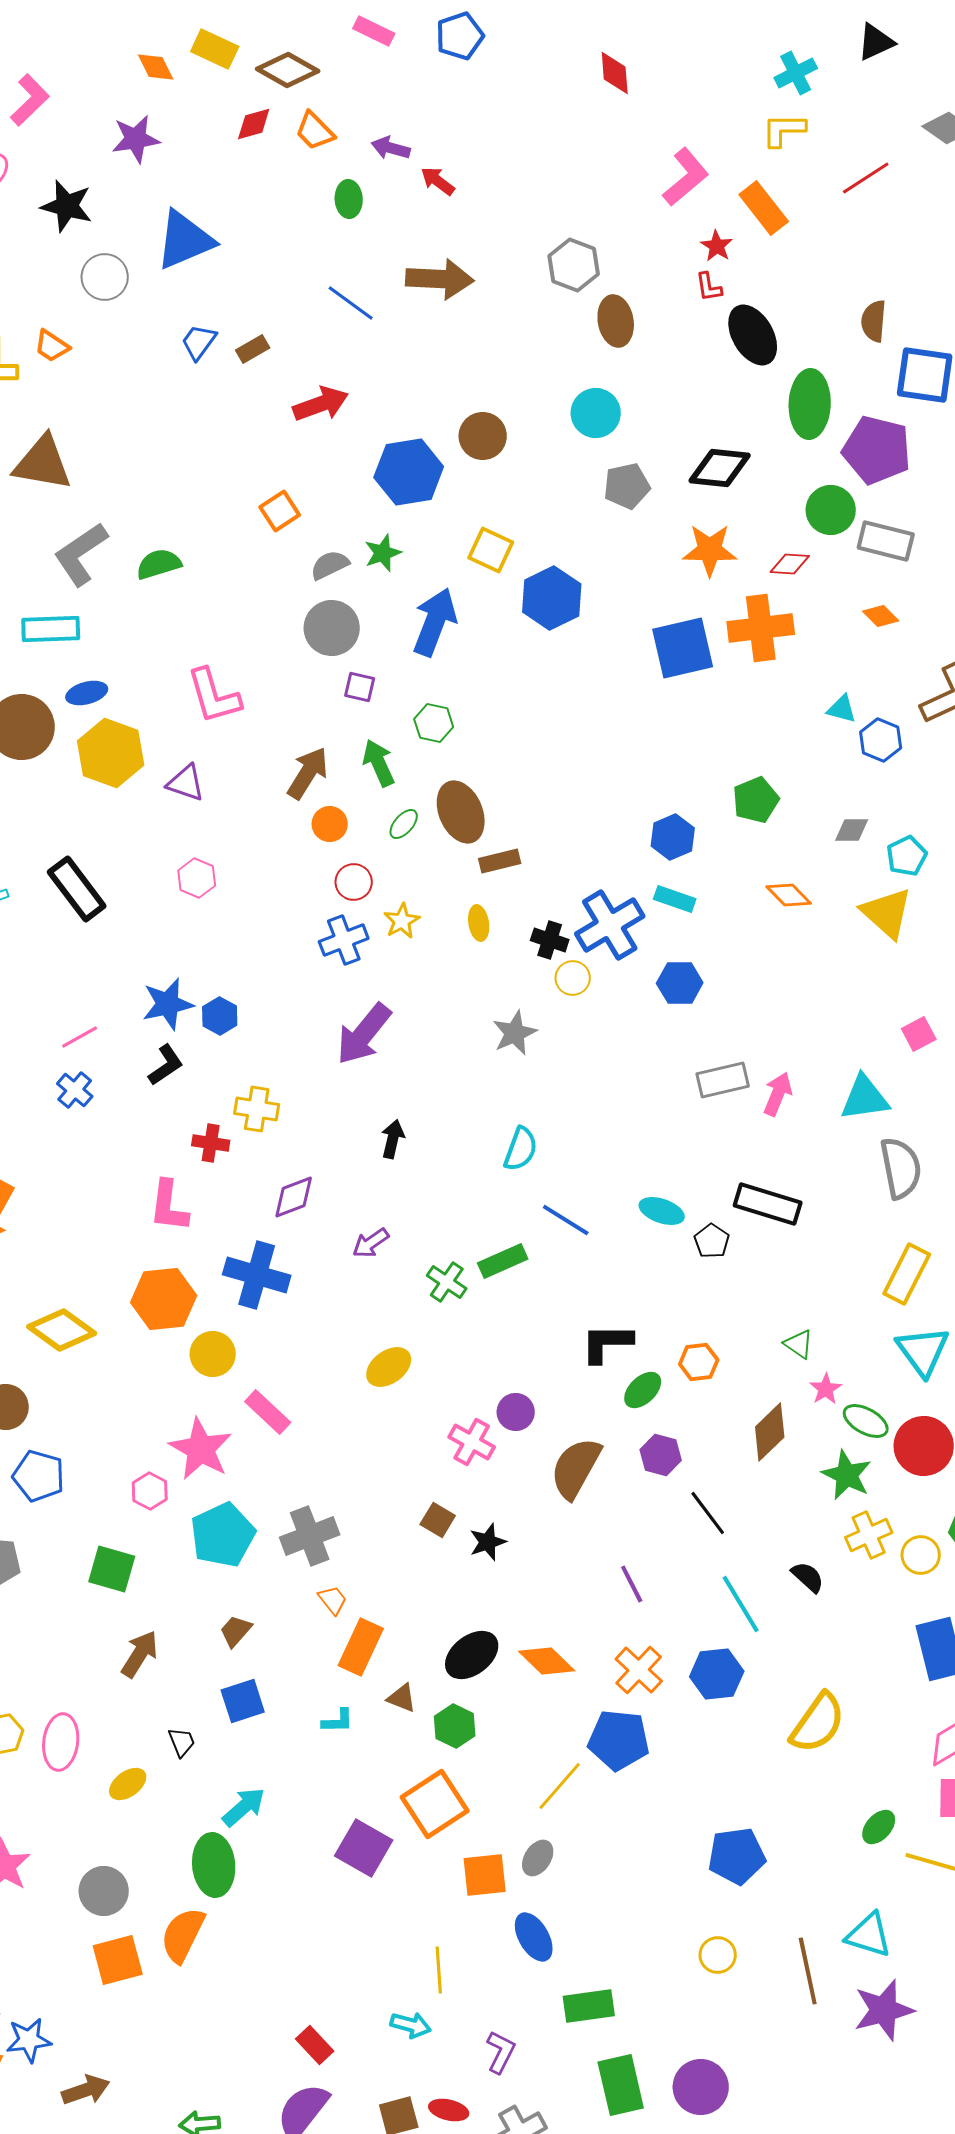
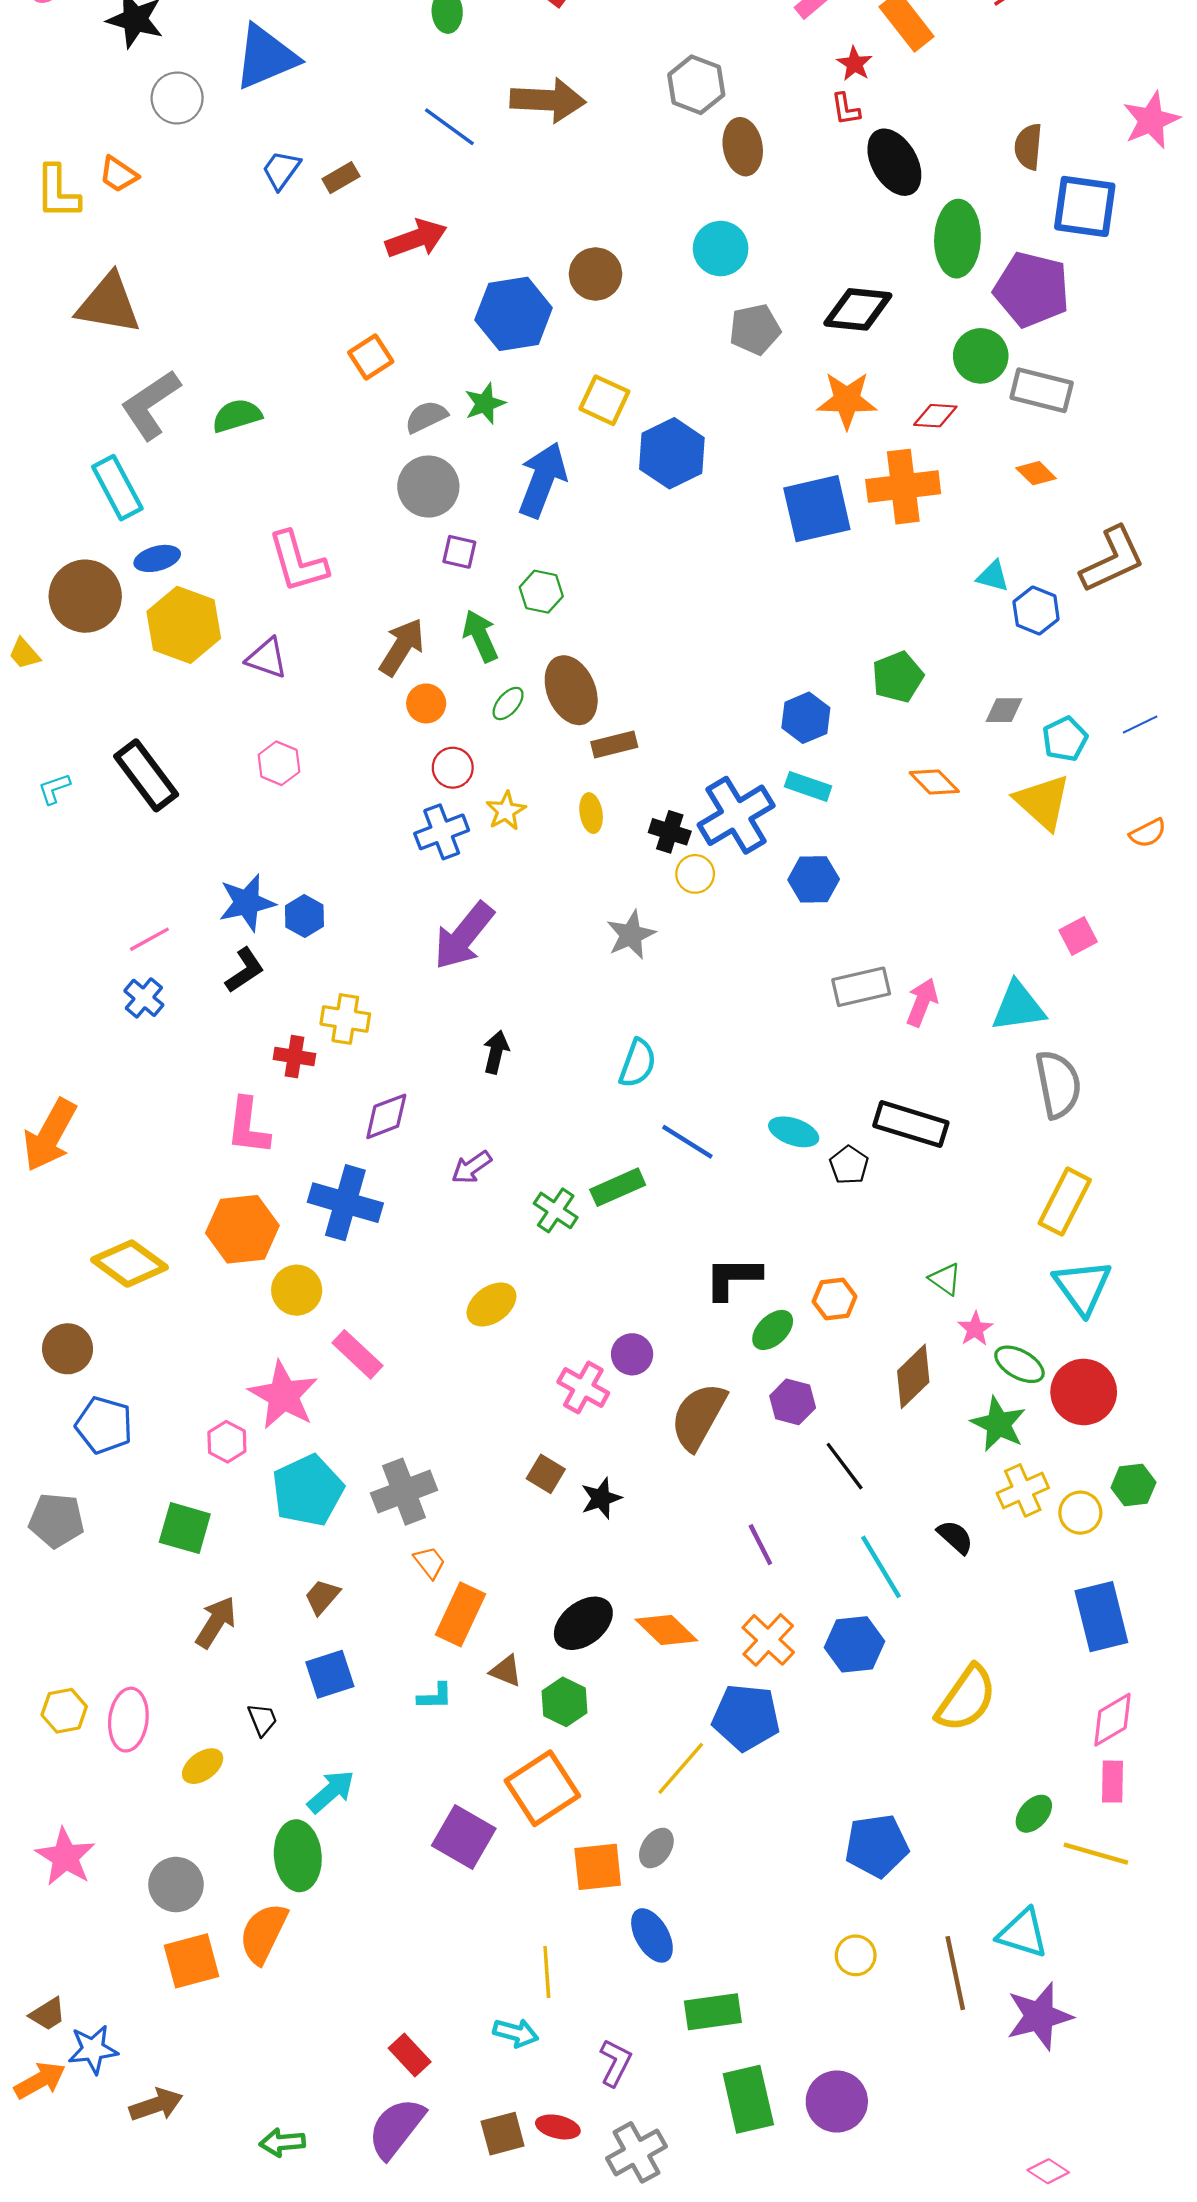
cyan rectangle: (51, 629) -> (117, 488), turned 64

